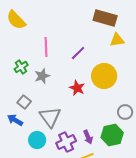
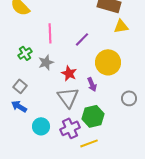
red star: (77, 88) -> (69, 73), moved
gray square: (24, 102) -> (20, 86), moved
gray triangle: (50, 117) -> (68, 97), moved
green hexagon: (112, 135) -> (93, 116), moved
purple arrow: (88, 137) -> (92, 84), moved

